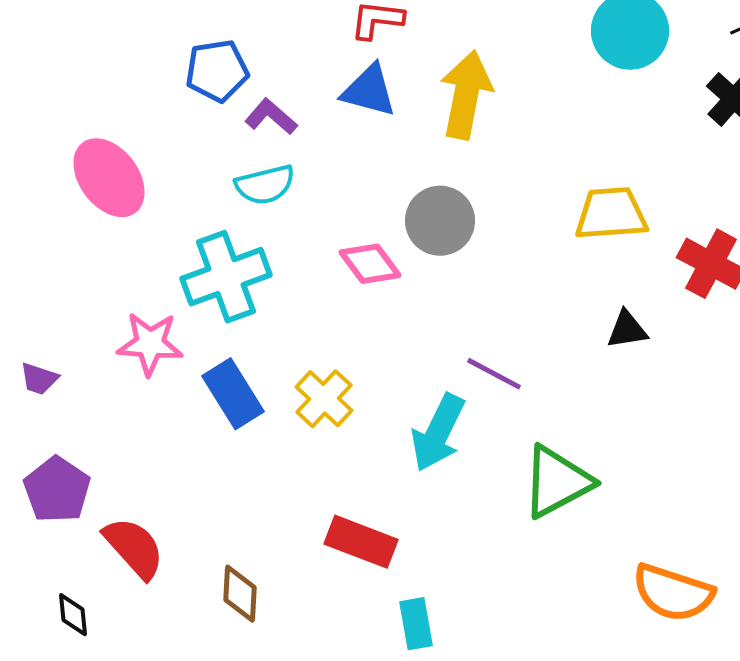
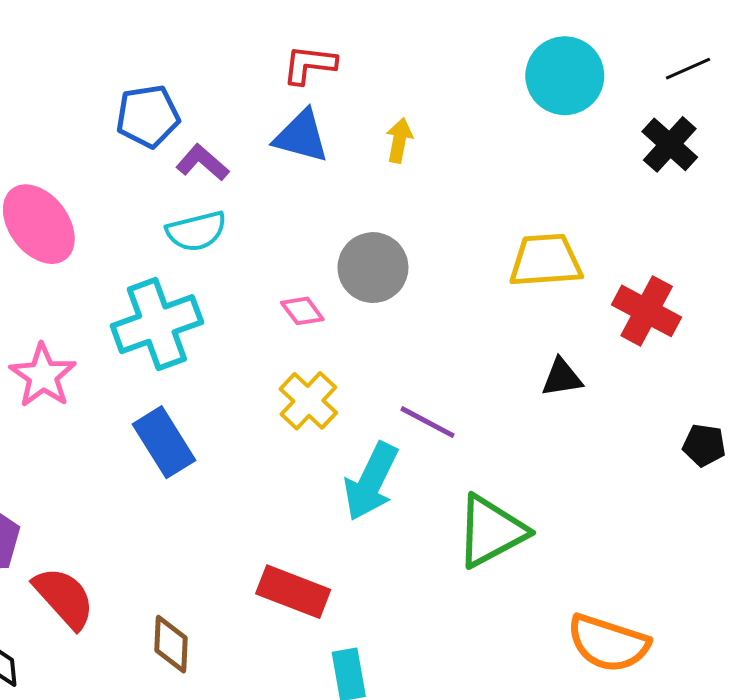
yellow arrow: (466, 95) -> (399, 140), size x0.5
pink diamond: (370, 264) -> (302, 311), size x0.7
pink star: (150, 344) -> (43, 376), moved, turned 30
yellow cross: (324, 399) -> (308, 401), moved

